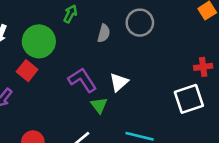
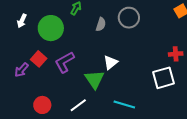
red square: (27, 71) -> (39, 59), moved
purple L-shape: (82, 80) -> (65, 62), moved, turned -90
green triangle: (99, 105) -> (94, 79), size x1.5

